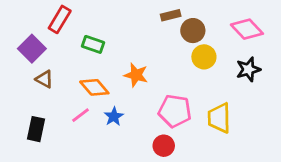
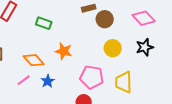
green rectangle: (93, 44) -> (44, 23), moved
yellow circle: (204, 57) -> (113, 48), moved

